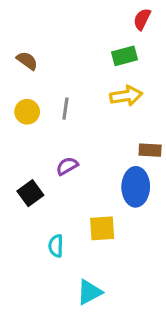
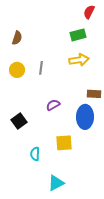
brown semicircle: (27, 61) -> (17, 38), turned 72
purple semicircle: (67, 166) -> (53, 105), moved

